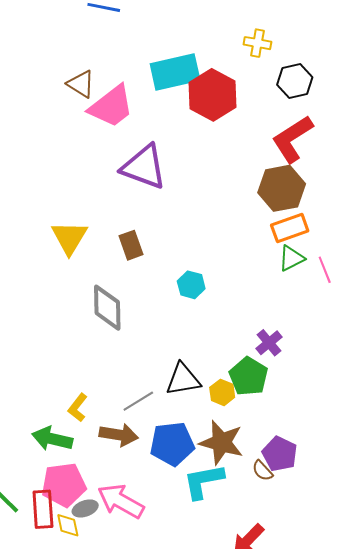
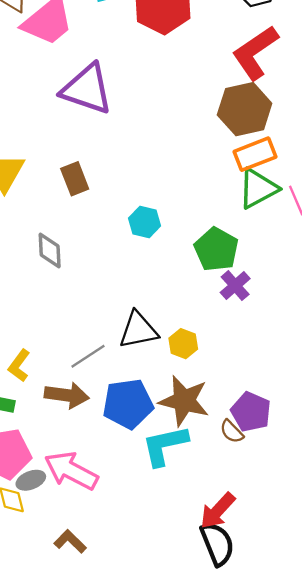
green triangle: (291, 258) -> (258, 189), size x1.4
gray diamond: (107, 308) -> (50, 251), size x0.7
green pentagon: (248, 376) -> (216, 249), moved

